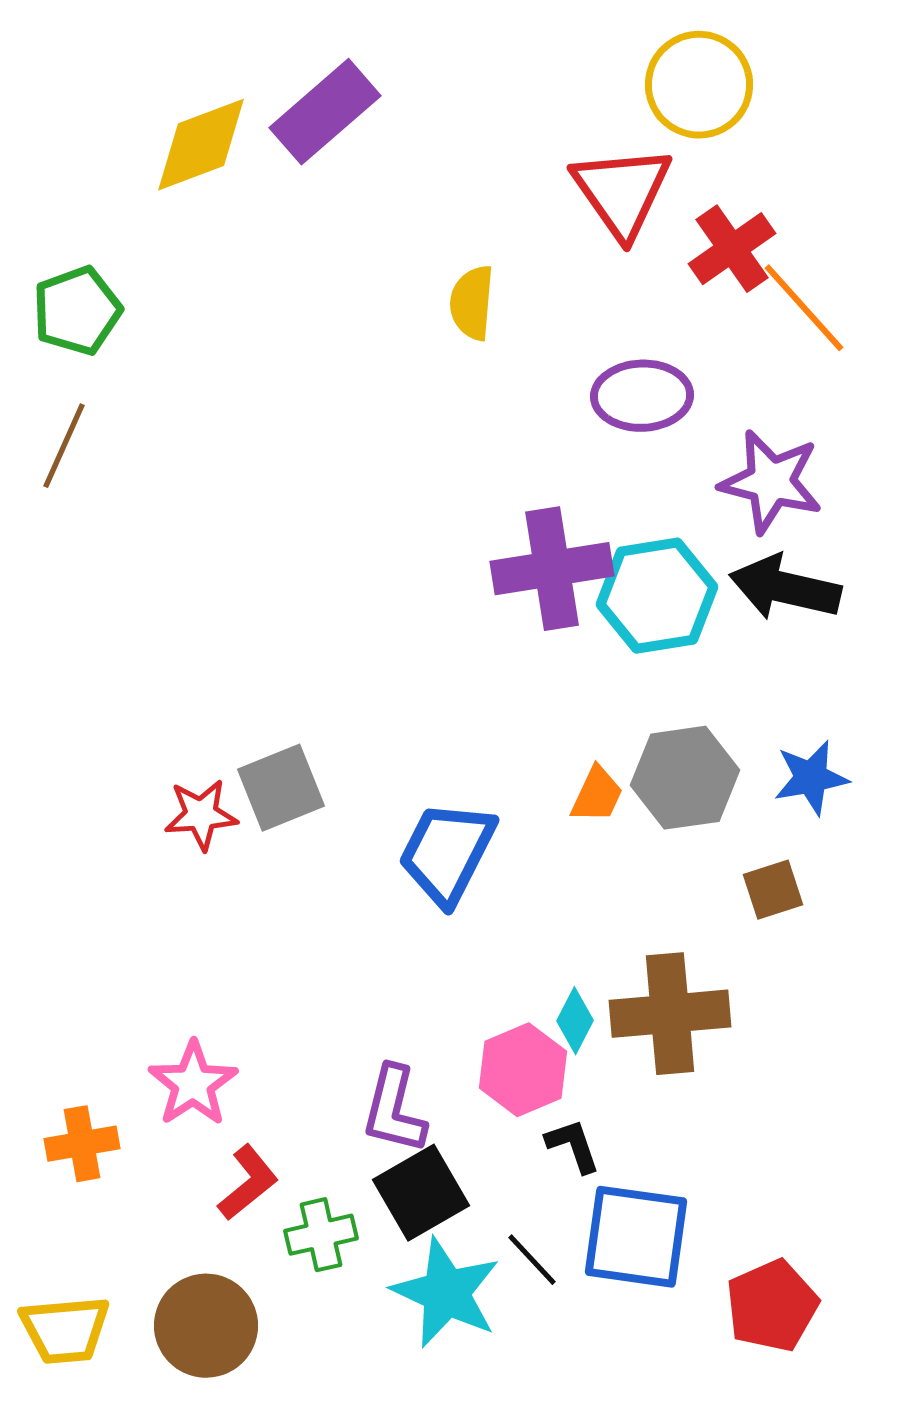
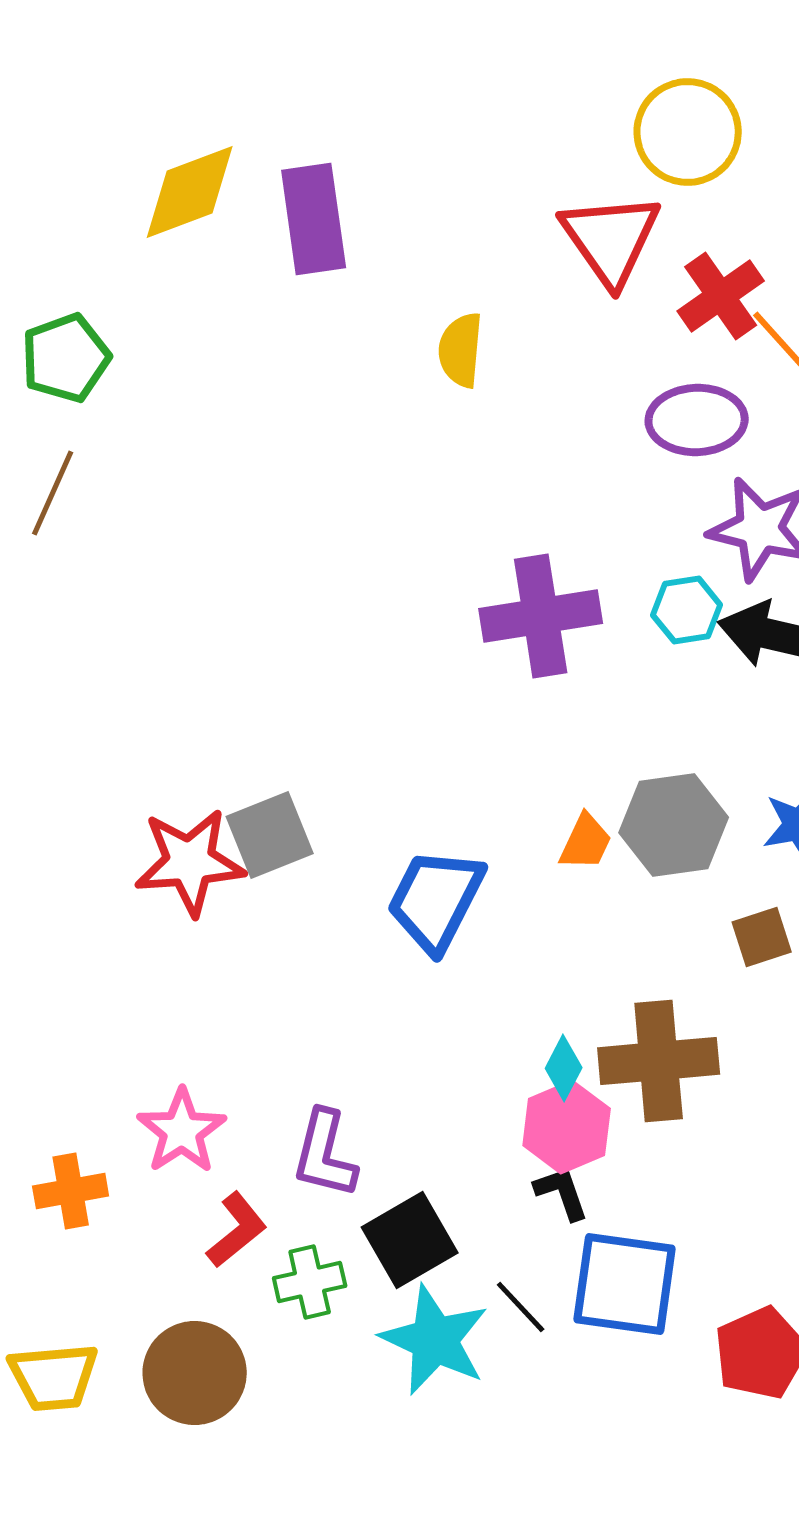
purple rectangle: (325, 112) -> (314, 219), moved, turned -57
purple ellipse: (642, 396) -> (697, 420), moved
cyan hexagon: (657, 596) -> (687, 610), moved, size x0.6
red star: (201, 815) -> (190, 862), size x1.5
pink hexagon: (523, 1070) -> (567, 1127), moved
purple L-shape: (394, 1110) -> (325, 1154), moved

